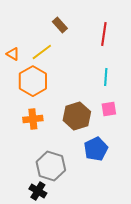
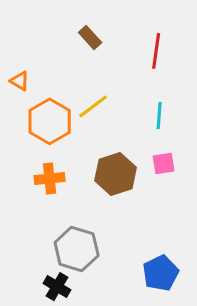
yellow line: (42, 52) -> (93, 106), moved
blue pentagon: (96, 149) -> (161, 273), moved

